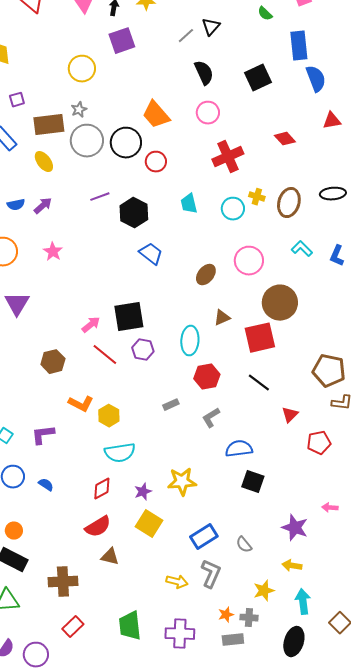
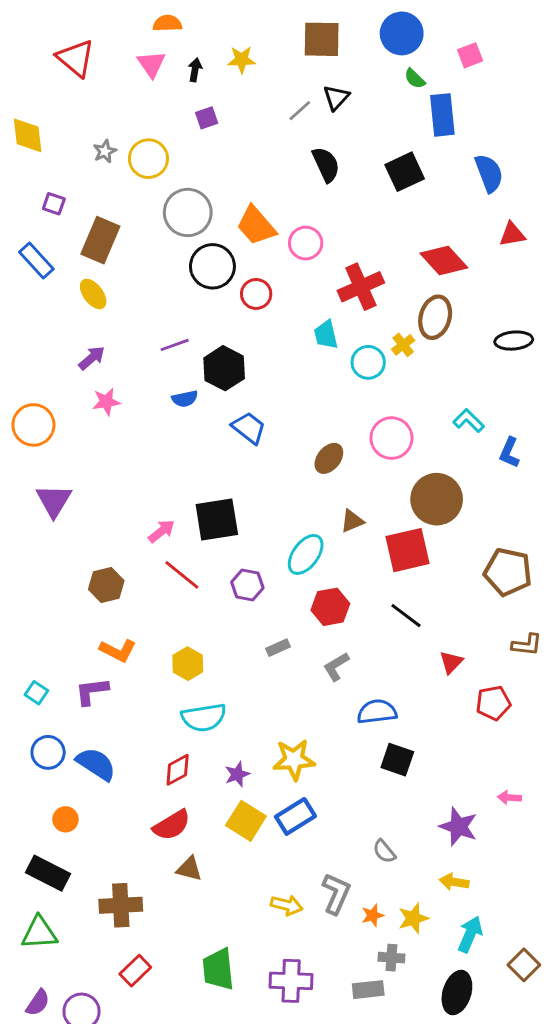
purple square: (122, 41) -> (207, 118), size x0.6
blue rectangle: (299, 46) -> (442, 115), moved
purple square: (17, 100) -> (54, 204), turned 35
gray star: (79, 110) -> (105, 151), moved
pink circle: (208, 113) -> (306, 243), moved
brown rectangle: (49, 125) -> (100, 240), turned -60
red diamond: (285, 139) -> (444, 260), size x1.5
gray circle: (87, 141) -> (188, 212), moved
yellow cross: (257, 197) -> (403, 345), turned 35
brown ellipse: (289, 203) -> (435, 317), moved
cyan trapezoid: (189, 204) -> (326, 335), moved
blue semicircle: (16, 205) -> (185, 399), moved
pink star: (53, 252) -> (106, 402), moved, turned 30
blue L-shape: (337, 256) -> (509, 453), moved
cyan ellipse: (190, 341) -> (306, 554), turned 32
purple hexagon: (143, 350) -> (247, 585), moved
brown pentagon: (329, 371) -> (508, 572), moved
orange L-shape: (81, 404) -> (118, 651), moved
blue semicircle: (46, 485) -> (96, 764), size x1.8
orange circle: (14, 531) -> (65, 819), moved
blue rectangle: (204, 537) -> (295, 816), moved
cyan arrow: (303, 602) -> (470, 934), turned 30
orange star: (226, 615) -> (373, 915), moved

